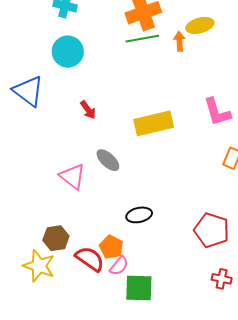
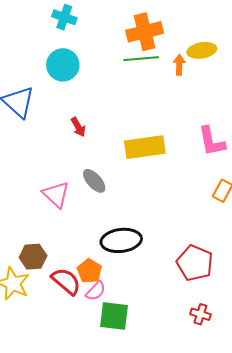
black ellipse: (139, 215) -> (121, 240), size x1.5

